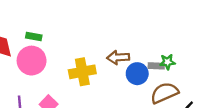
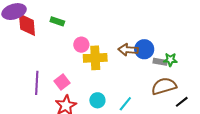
pink circle: (32, 61) -> (81, 45), moved, size x0.6
blue circle: (137, 74) -> (144, 49), moved

